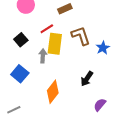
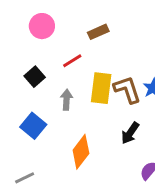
brown L-shape: (81, 36) -> (127, 90), moved
yellow rectangle: (55, 44) -> (101, 88), moved

